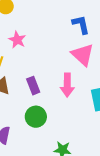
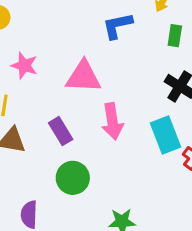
blue L-shape: (81, 25) -> (117, 26), turned -80
pink triangle: (83, 55) -> (83, 77), moved, turned -30

